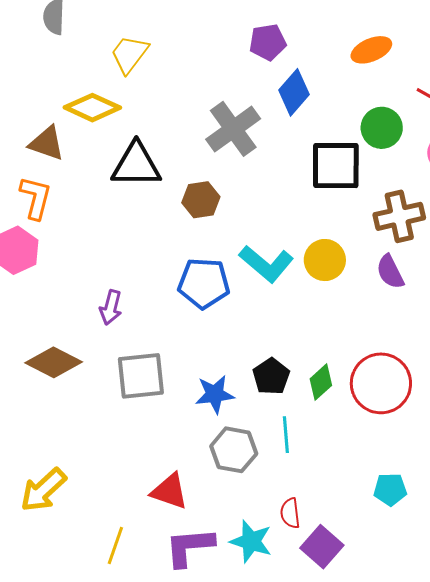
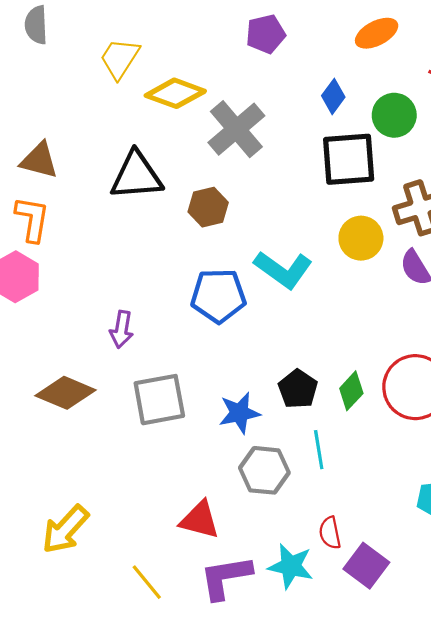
blue diamond: (294, 92) -> (333, 96), moved, size x0.7
yellow diamond: (92, 108) -> (175, 93), moved
yellow circle: (325, 260) -> (361, 238), moved
yellow line: (115, 545) -> (147, 582), turned -54

